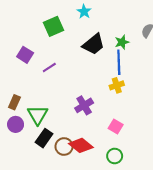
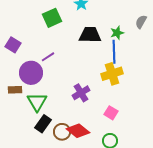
black trapezoid: (94, 44) -> (90, 35), turned -140
purple square: (25, 55) -> (13, 45), moved
yellow cross: (117, 85) -> (112, 74), size x1.5
brown rectangle: (14, 102) -> (15, 90), turned 64
purple circle: (16, 124) -> (31, 73), moved, size x1.5

